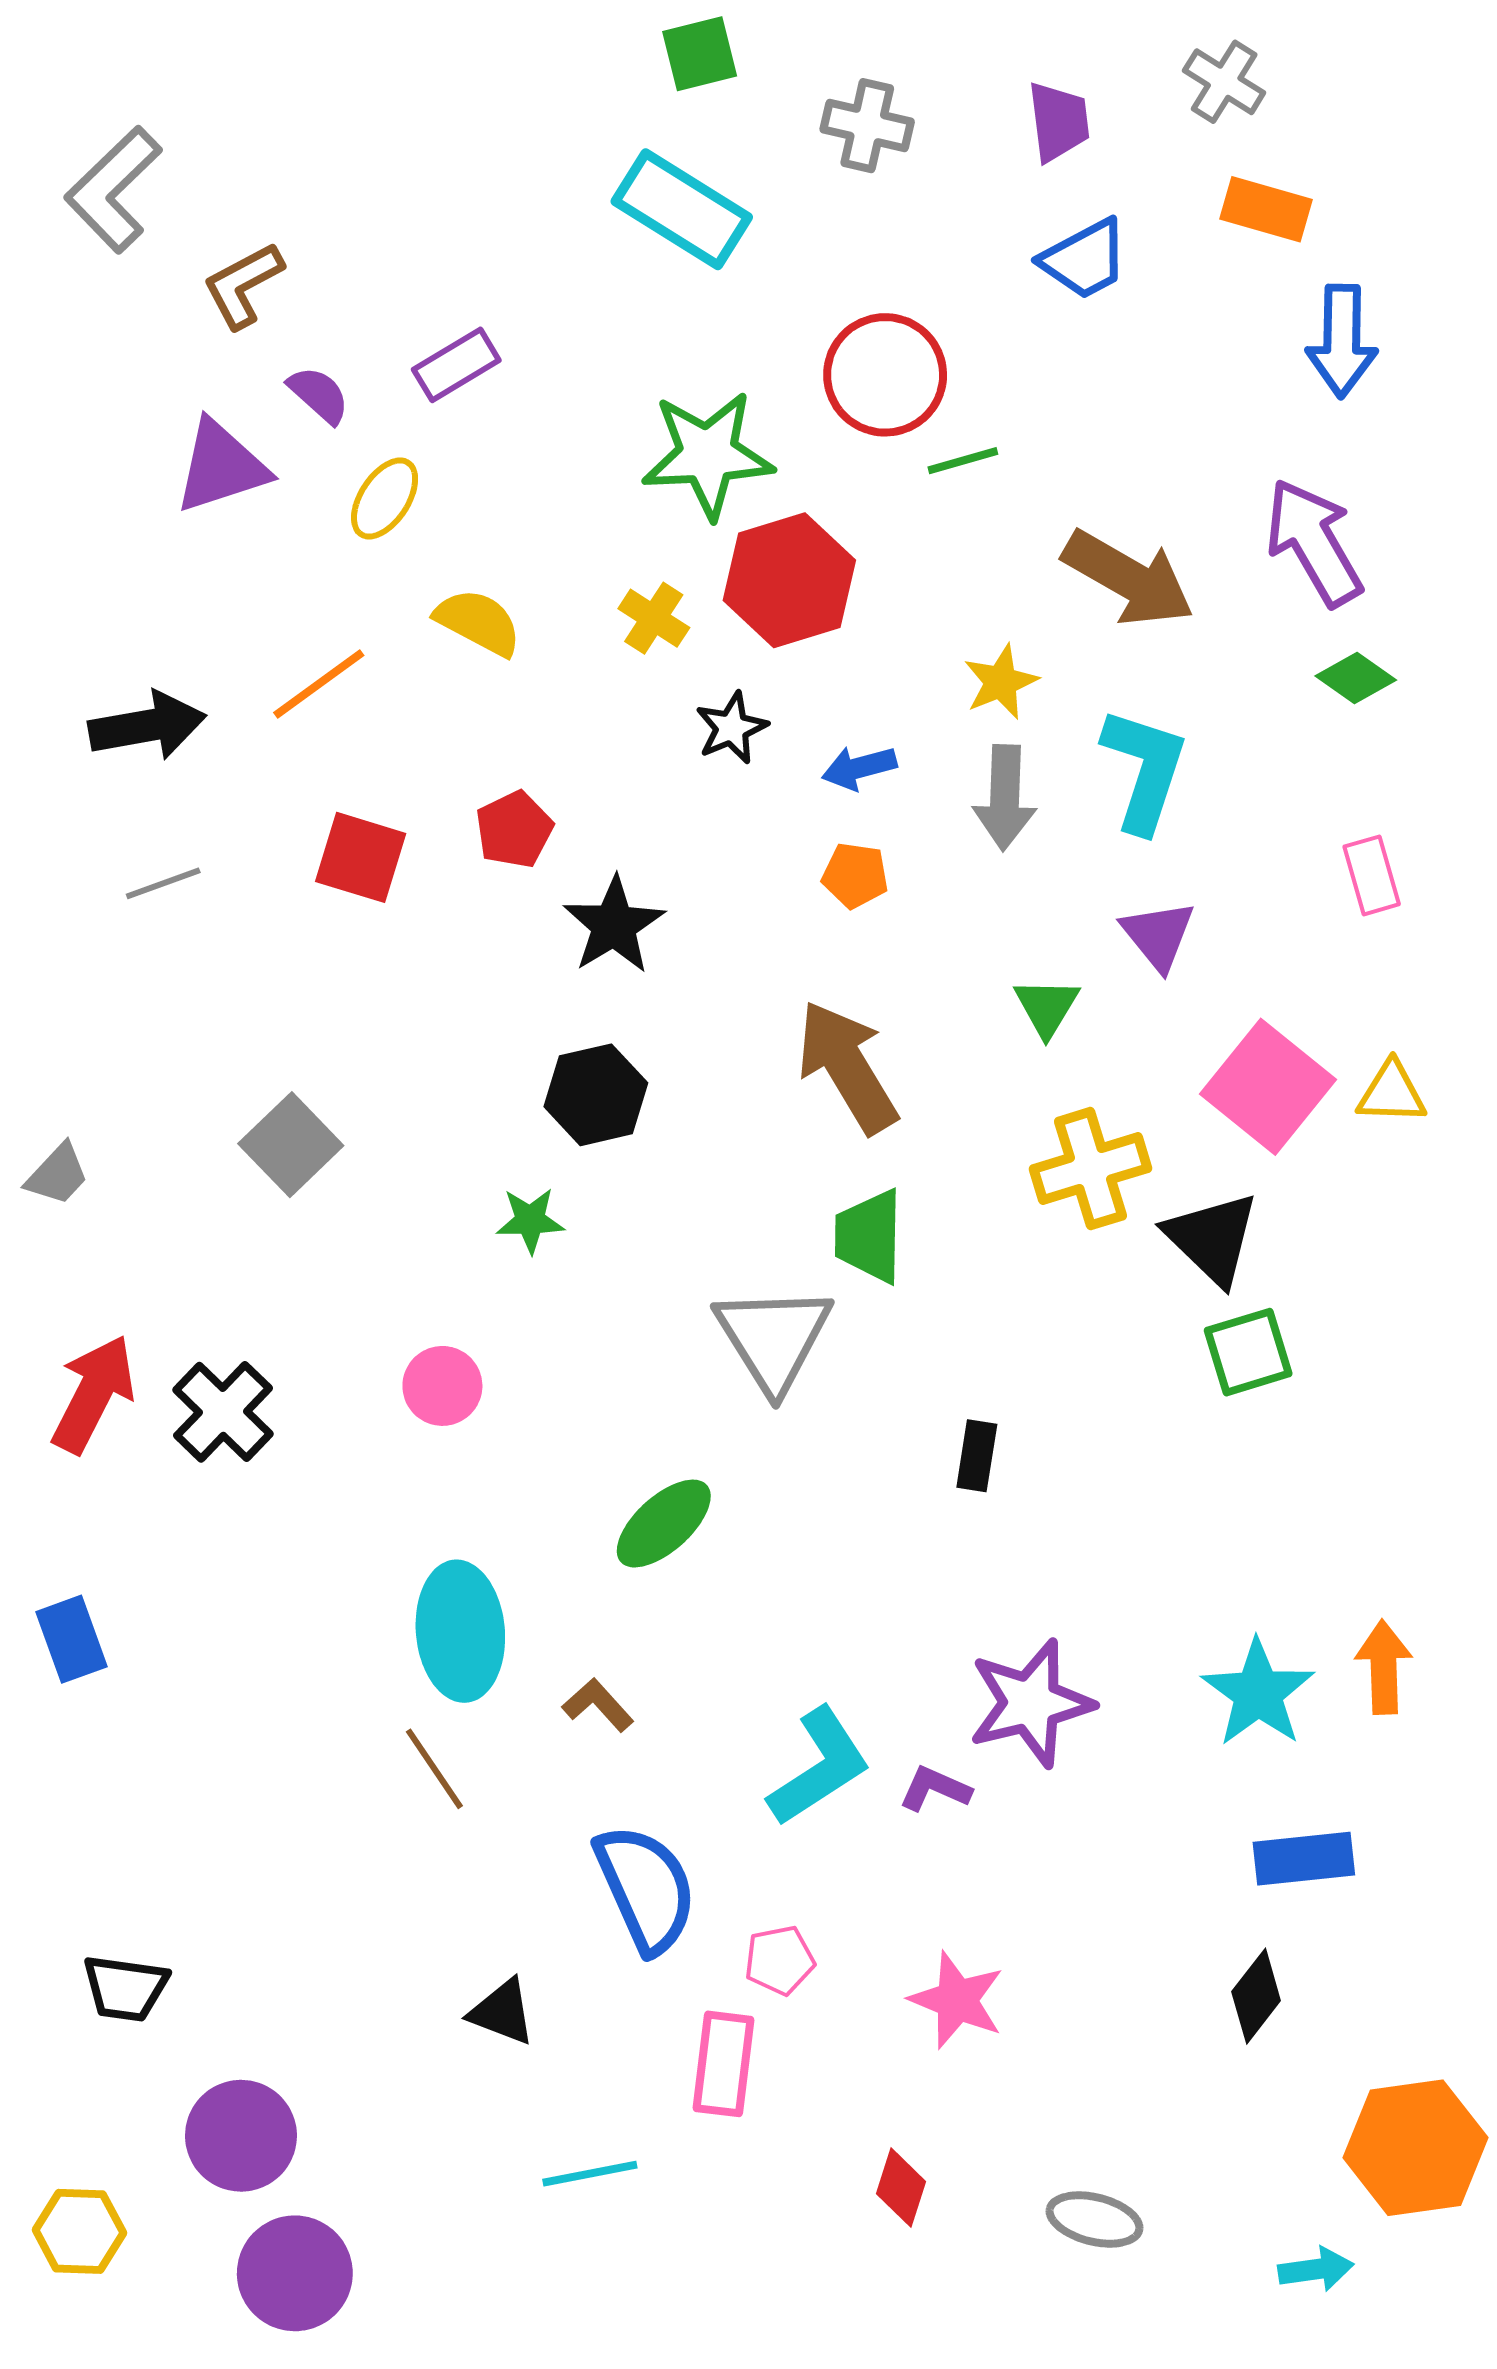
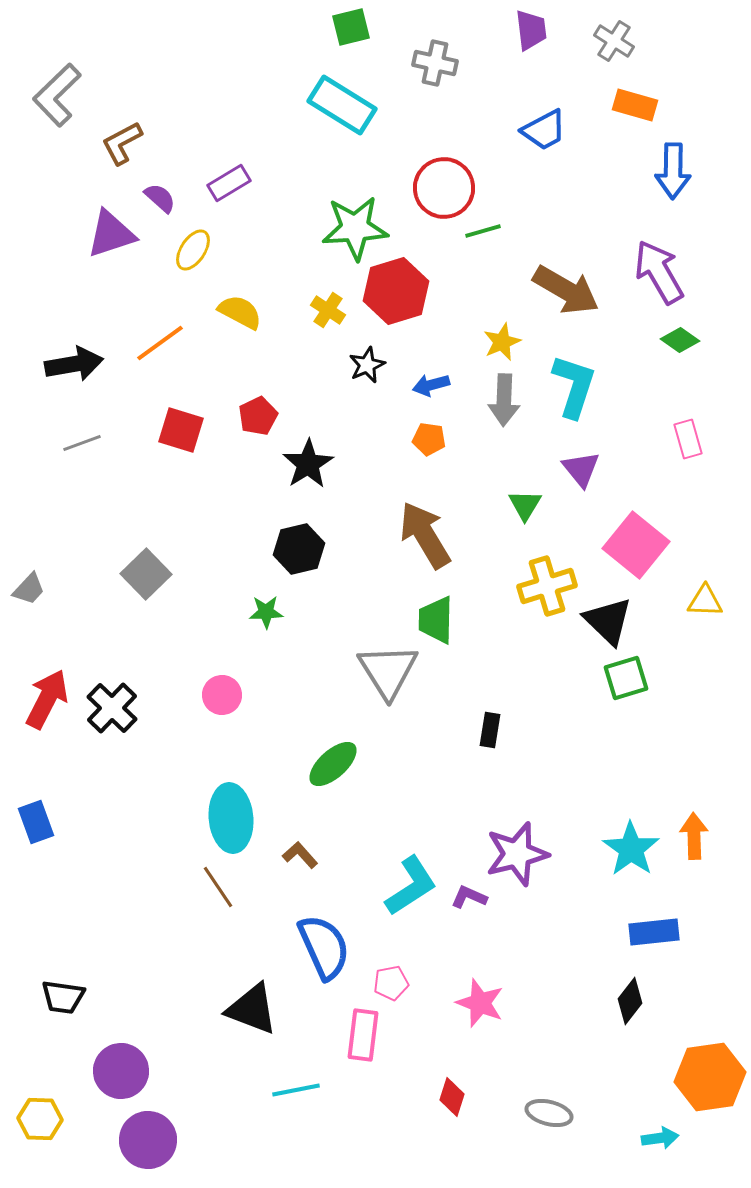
purple trapezoid: (1059, 122) -> (531, 30), moved
yellow triangle: (1392, 1093) -> (705, 601), moved
black triangle: (502, 2012) -> (252, 1009), size x1.5

